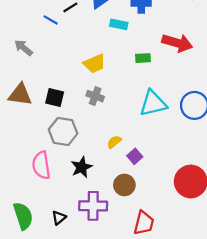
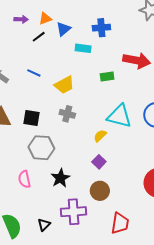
blue line: (51, 20) -> (34, 73), moved
cyan triangle: (153, 103) -> (119, 116), turned 32
yellow semicircle: (114, 142) -> (100, 136), moved
purple square: (135, 156) -> (99, 162), moved
pink semicircle: (41, 165) -> (24, 179), size x0.7

